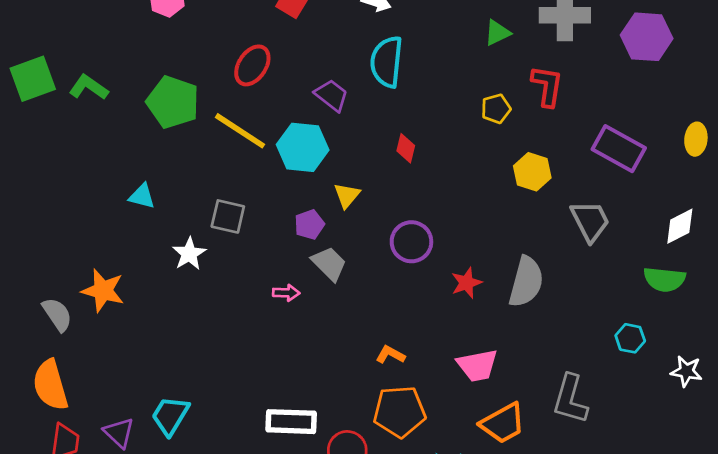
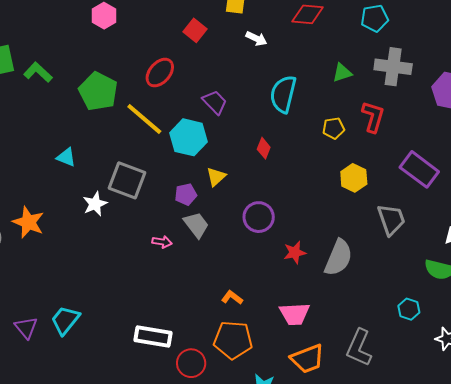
cyan semicircle: (387, 62) -> (283, 94), moved
gray square: (228, 216) -> (127, 180), size x1.4

